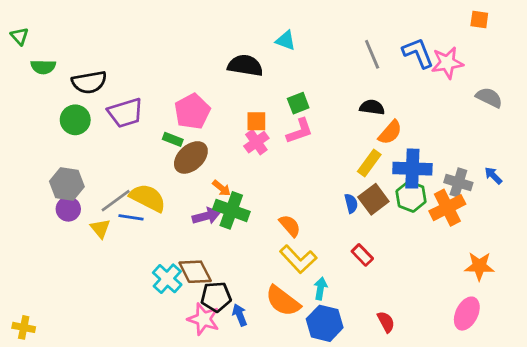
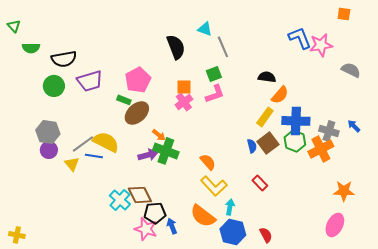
gray line: (372, 54) -> (223, 47), moved
black semicircle: (245, 65) -> (176, 47), turned 60
red semicircle: (386, 322) -> (266, 235), moved

